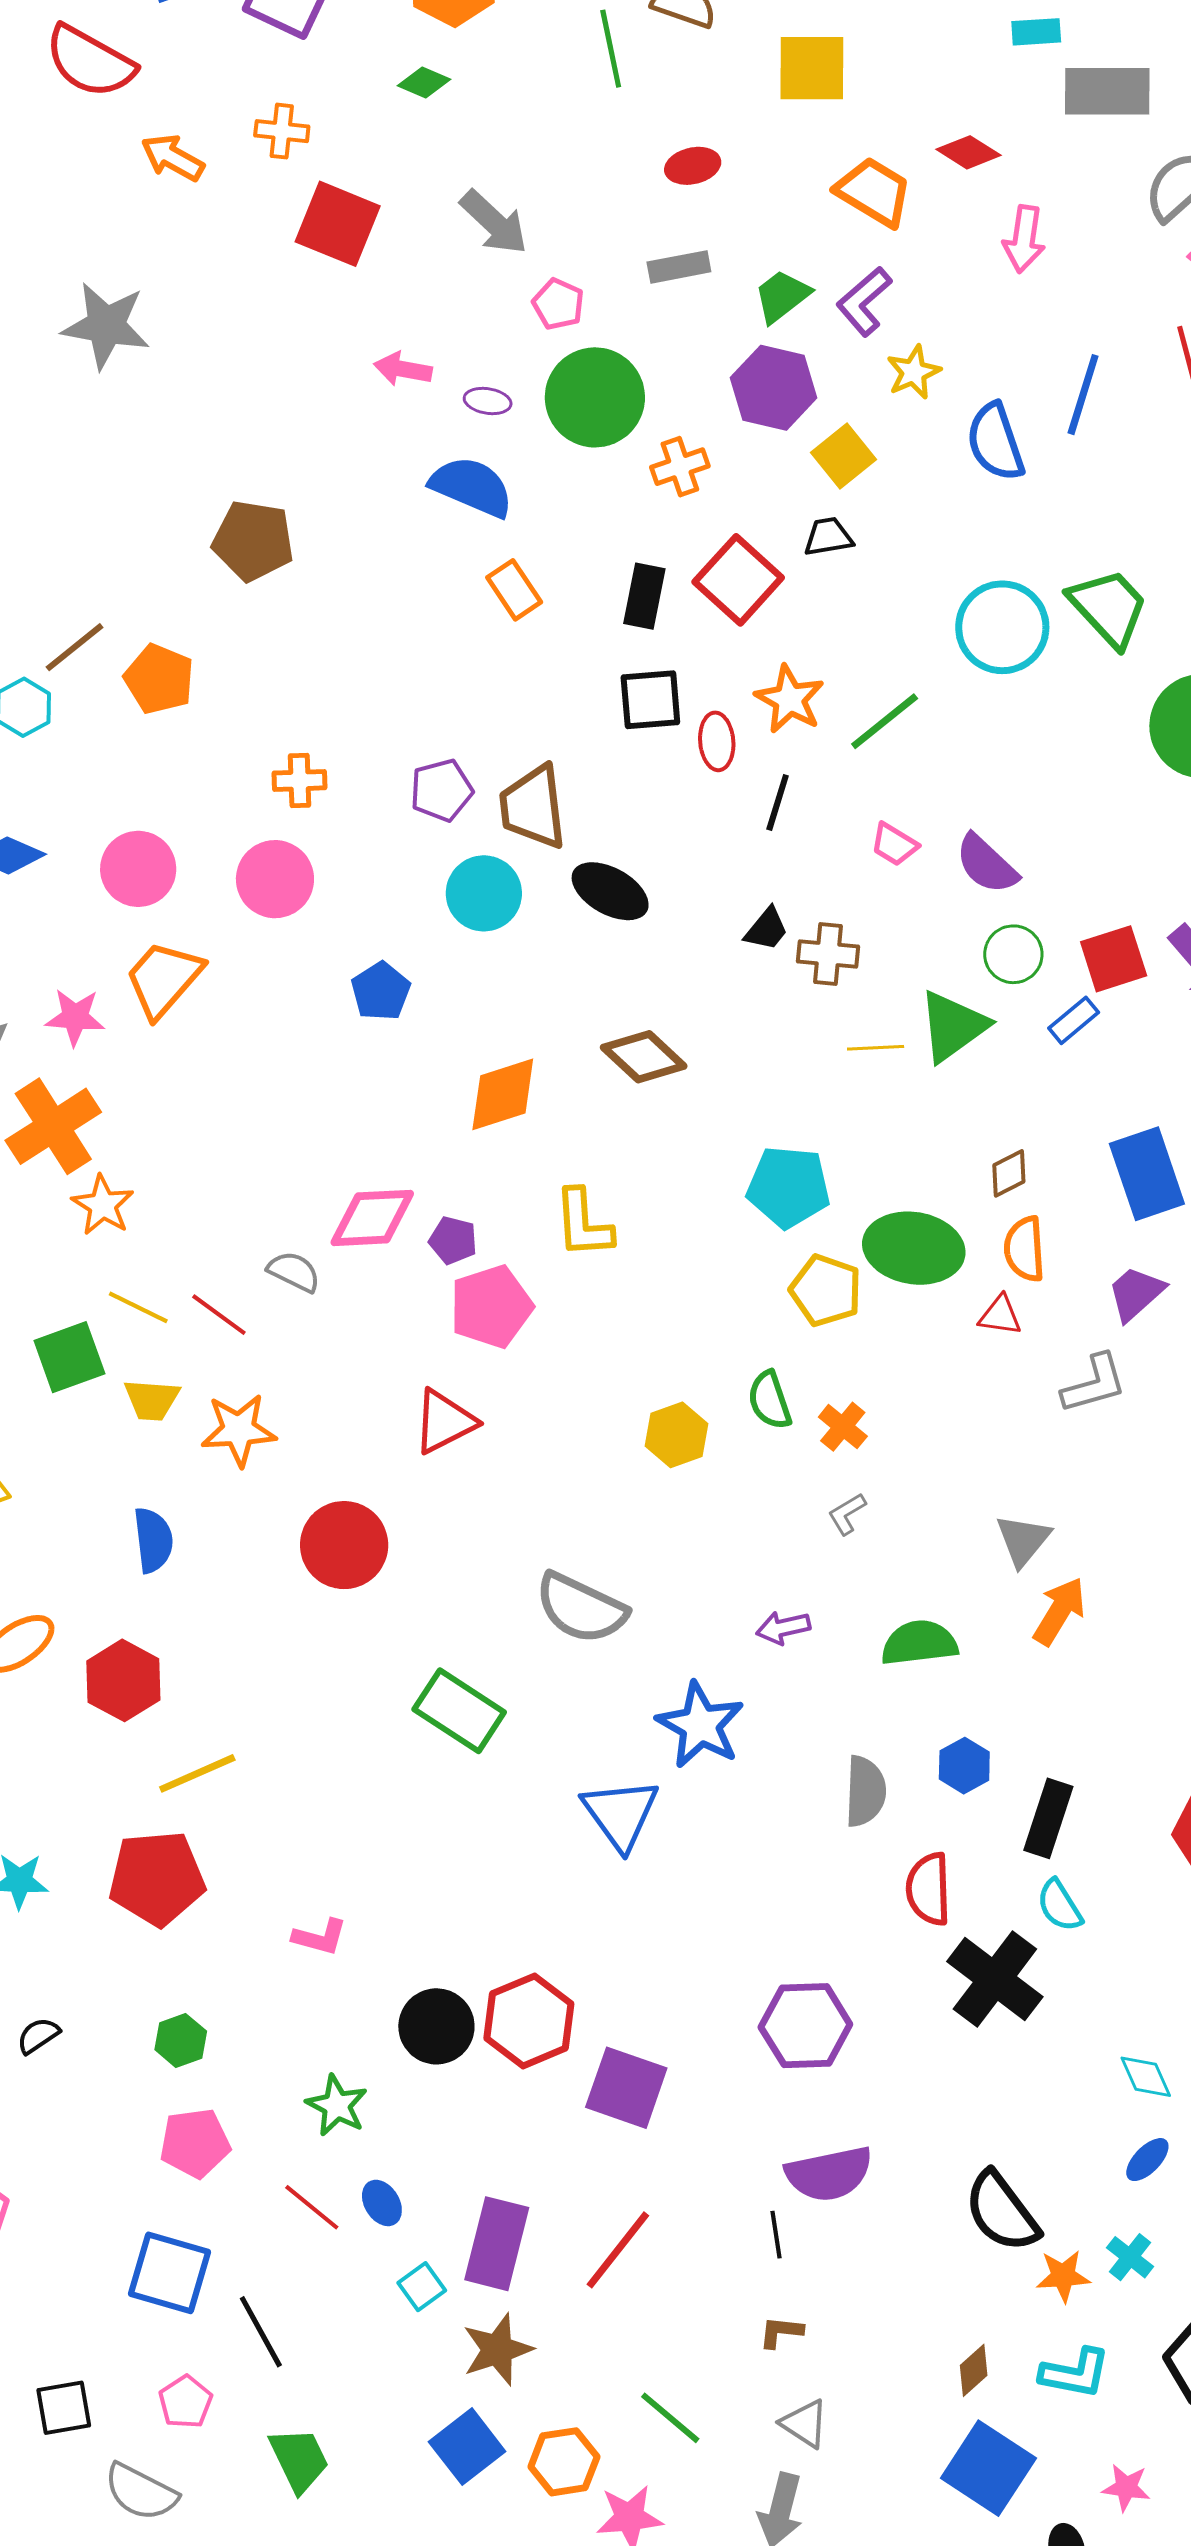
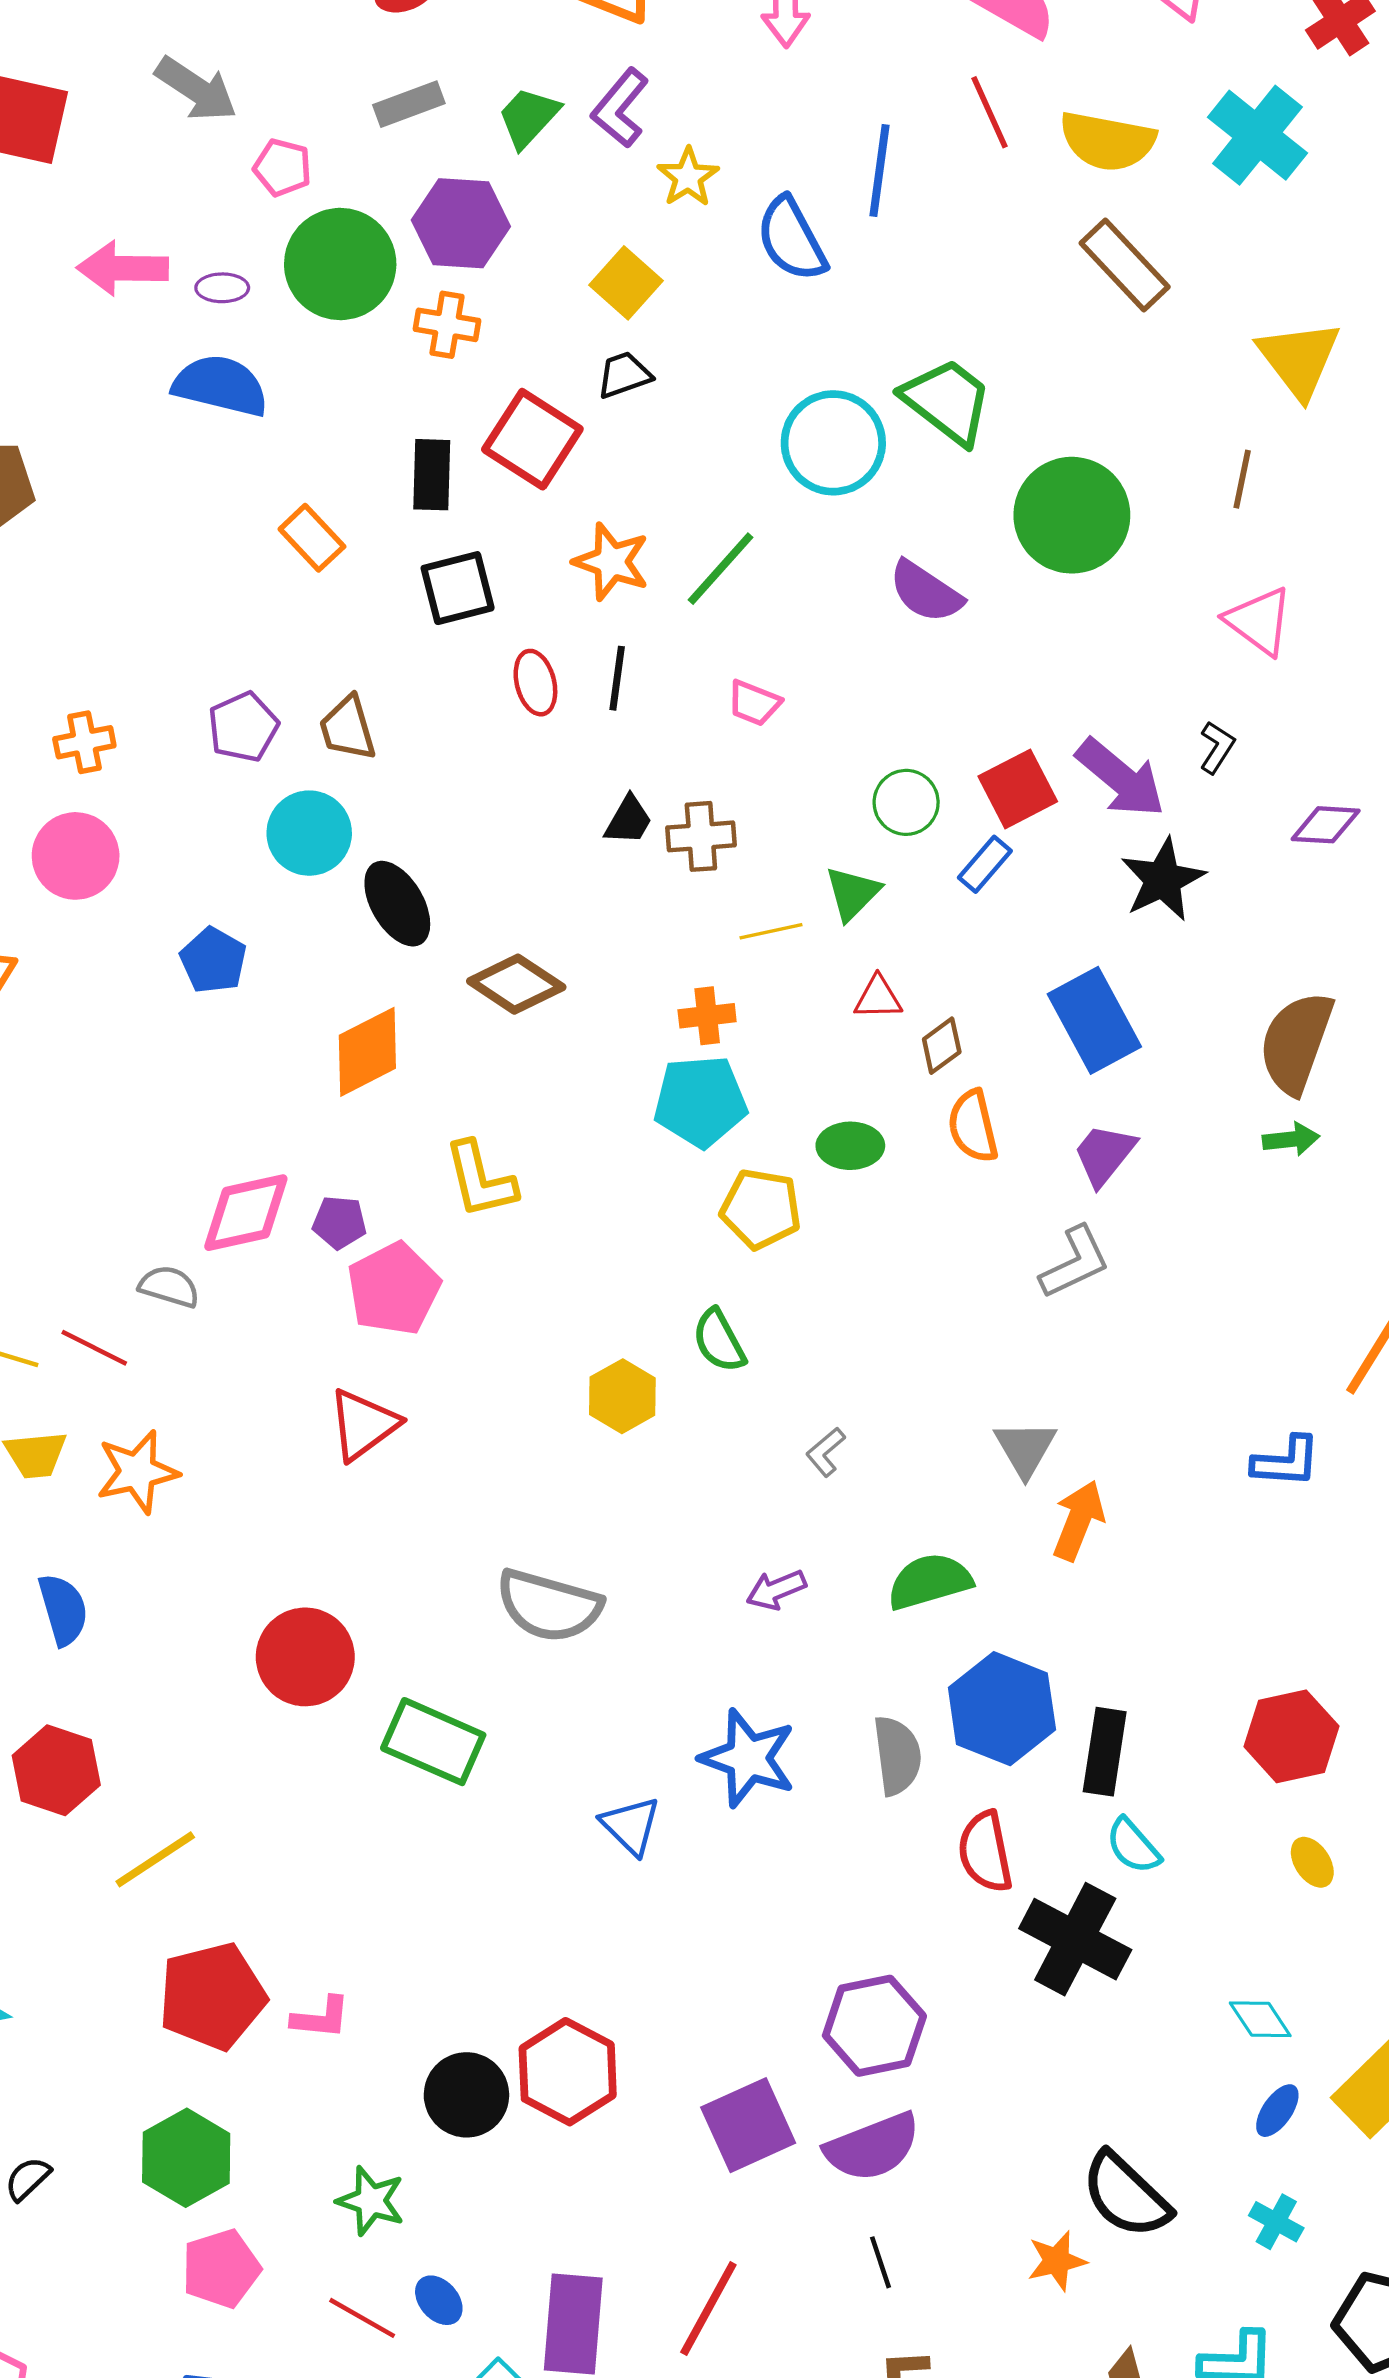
pink arrow: (403, 369) -> (123, 268), size x1.4
purple hexagon: (774, 388) -> (461, 223), moved
orange cross: (680, 467) -> (447, 325), turned 38
orange rectangle: (514, 590) -> (312, 538), moved
red ellipse: (717, 741) -> (535, 683), moved
brown trapezoid: (533, 807) -> (348, 728), size x0.7
purple semicircle: (986, 864) -> (926, 592), moved
black ellipse: (610, 891) -> (397, 904), moved, turned 40
green triangle: (953, 1026) -> (853, 893), size x0.7
green ellipse: (914, 1248) -> (850, 1146), size x0.6
red triangle: (1000, 1315) -> (878, 998), moved
orange cross: (843, 1427) -> (707, 1016), moved, turned -36
red circle: (344, 1545) -> (305, 1657), moved
blue star: (700, 1725) -> (748, 1758), moved
blue hexagon: (964, 1766) -> (1002, 1709), size x1.8
blue triangle: (621, 1814) -> (631, 1826), size x0.7
red pentagon: (157, 1878) -> (212, 1996), moved
green hexagon: (181, 2040) -> (186, 2158), size x1.6
purple square: (626, 2088) -> (748, 2125), moved, turned -34
purple semicircle: (829, 2174) -> (873, 2147), moved
orange star: (1063, 2276) -> (1057, 2261), moved

